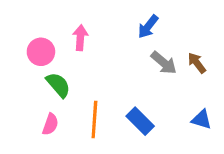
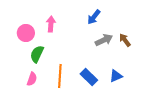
gray arrow: (164, 63) -> (104, 40), turned -66
green semicircle: (58, 85) -> (37, 54), turned -114
blue triangle: (202, 120) -> (116, 76), moved, turned -40

